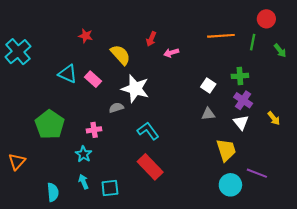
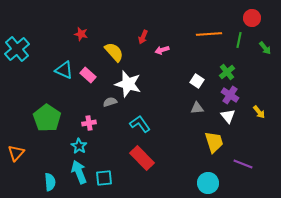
green cross: (240, 76) -> (227, 72), turned -35
cyan arrow: (83, 182) -> (79, 172), size x1.6
cyan circle: (230, 185) -> (208, 183), moved

